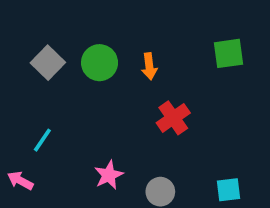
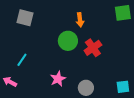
gray square: (48, 63) -> (25, 18), turned -30
green circle: (100, 63) -> (68, 41), moved

